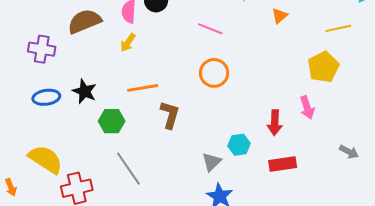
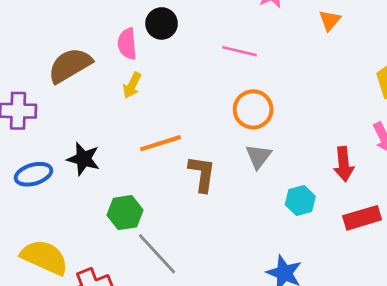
green hexagon: (112, 121) -> (125, 213), moved
gray triangle: (212, 162) -> (258, 156), moved

